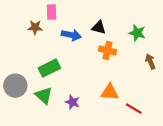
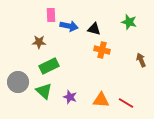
brown star: (35, 27) -> (39, 42), moved
green star: (137, 33) -> (129, 22), moved
blue arrow: (71, 35) -> (69, 26), moved
orange triangle: (110, 92) -> (101, 100), moved

